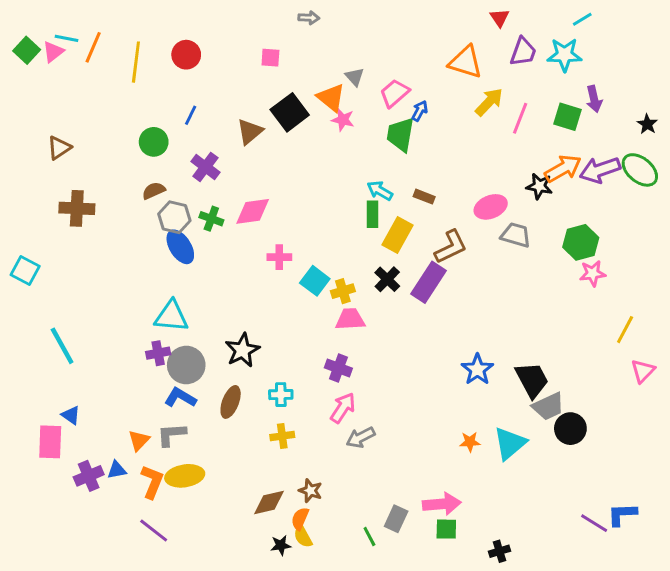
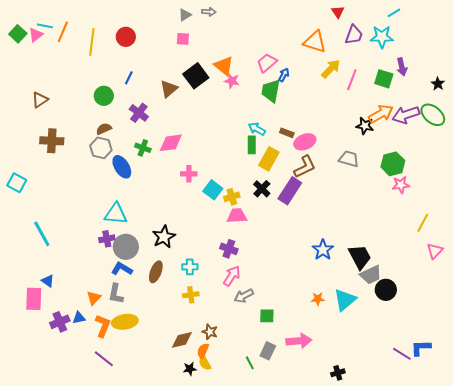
gray triangle: (355, 77) -> (185, 15), moved, turned 40
pink ellipse: (491, 207) -> (305, 142), moved
gray hexagon: (174, 217) -> (101, 148), moved
gray L-shape: (171, 434) -> (116, 294), turned -75
green square: (446, 529) -> (267, 316), moved

